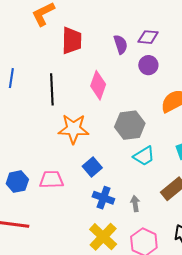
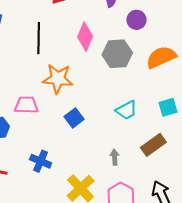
gray hexagon: (130, 125) -> (117, 54), moved
pink trapezoid: (51, 180) -> (26, 105), moved
blue cross: (103, 198) -> (41, 161), moved

